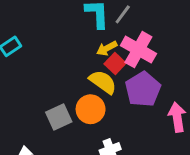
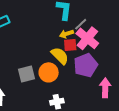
gray line: (123, 14) -> (81, 24), moved
red square: (115, 64) -> (70, 45), turned 32

